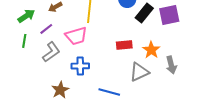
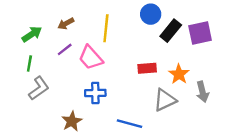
purple line: (46, 29) -> (65, 49), moved
pink trapezoid: (76, 36) -> (91, 58), turned 65
gray L-shape: (51, 52) -> (39, 88), moved

